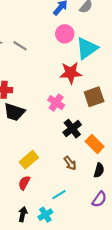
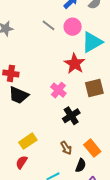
gray line: (20, 46) -> (48, 25), moved
red star: (71, 73) -> (75, 64), turned 30
orange rectangle: (95, 144) -> (92, 148), moved
black semicircle: (99, 170) -> (81, 165), moved

